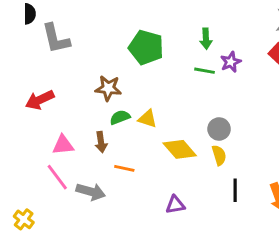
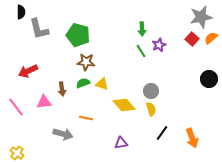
green pentagon: (146, 47) -> (78, 35), moved
green line: (204, 71) -> (141, 51), turned 48
brown star: (108, 88) -> (86, 62), moved
brown arrow: (101, 142) -> (62, 89), moved
pink line: (57, 177) -> (16, 107), moved
black line: (235, 190) -> (162, 133), turned 35

